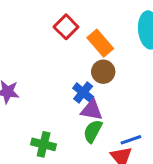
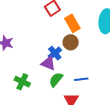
purple triangle: (92, 110) -> (48, 63), moved
blue line: (131, 140) -> (81, 79), moved

